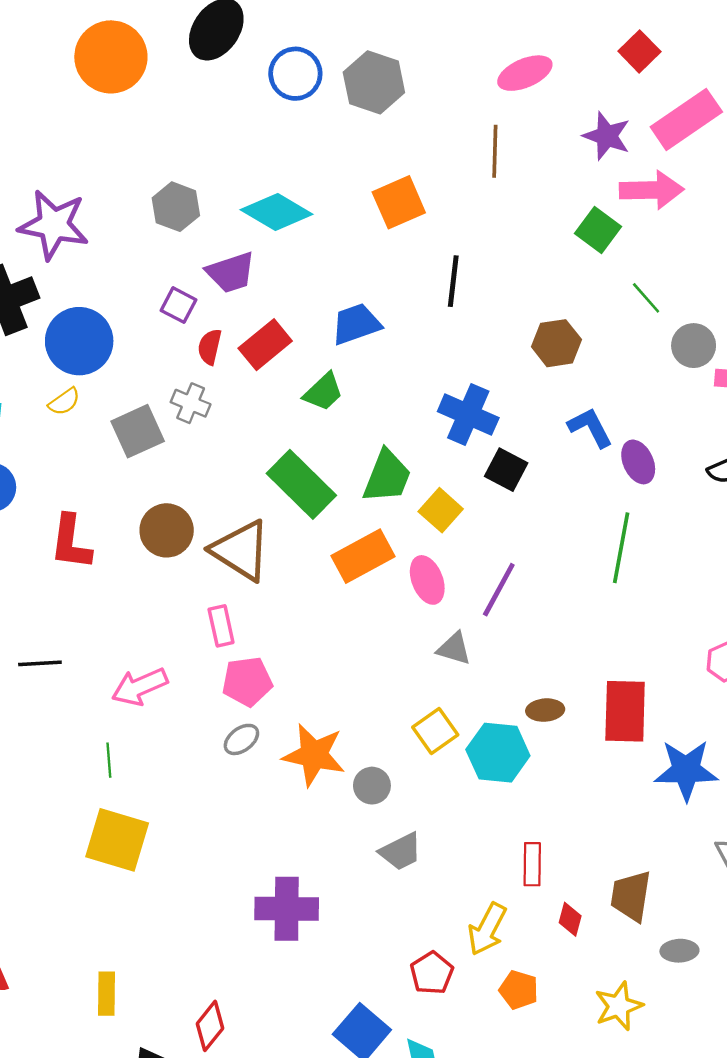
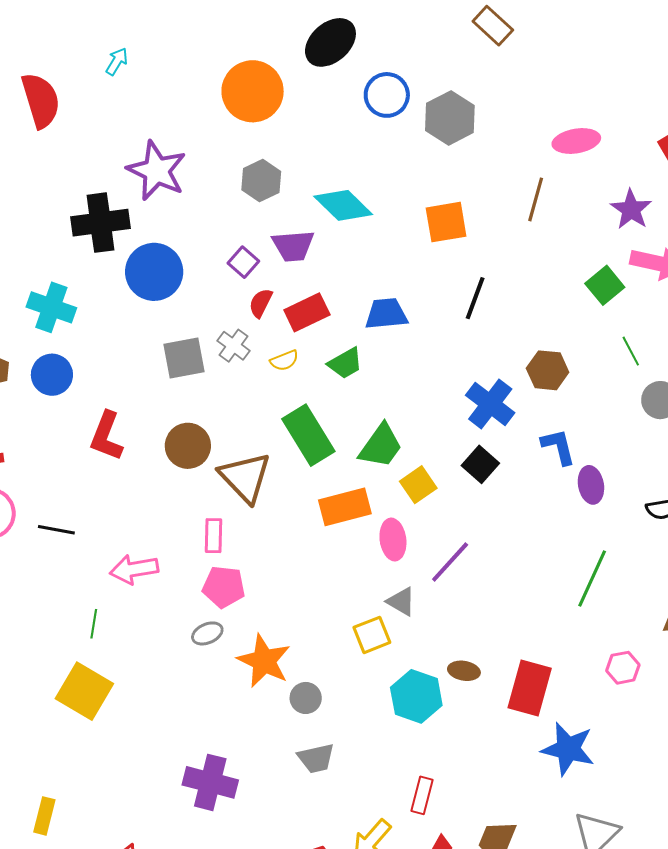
orange circle: (111, 57) -> (253, 91), moved
yellow semicircle: (64, 402) -> (284, 360), moved
blue cross: (468, 415) -> (490, 404), moved
green line: (621, 548) -> (592, 578), moved
yellow square: (435, 731) -> (372, 635), moved

